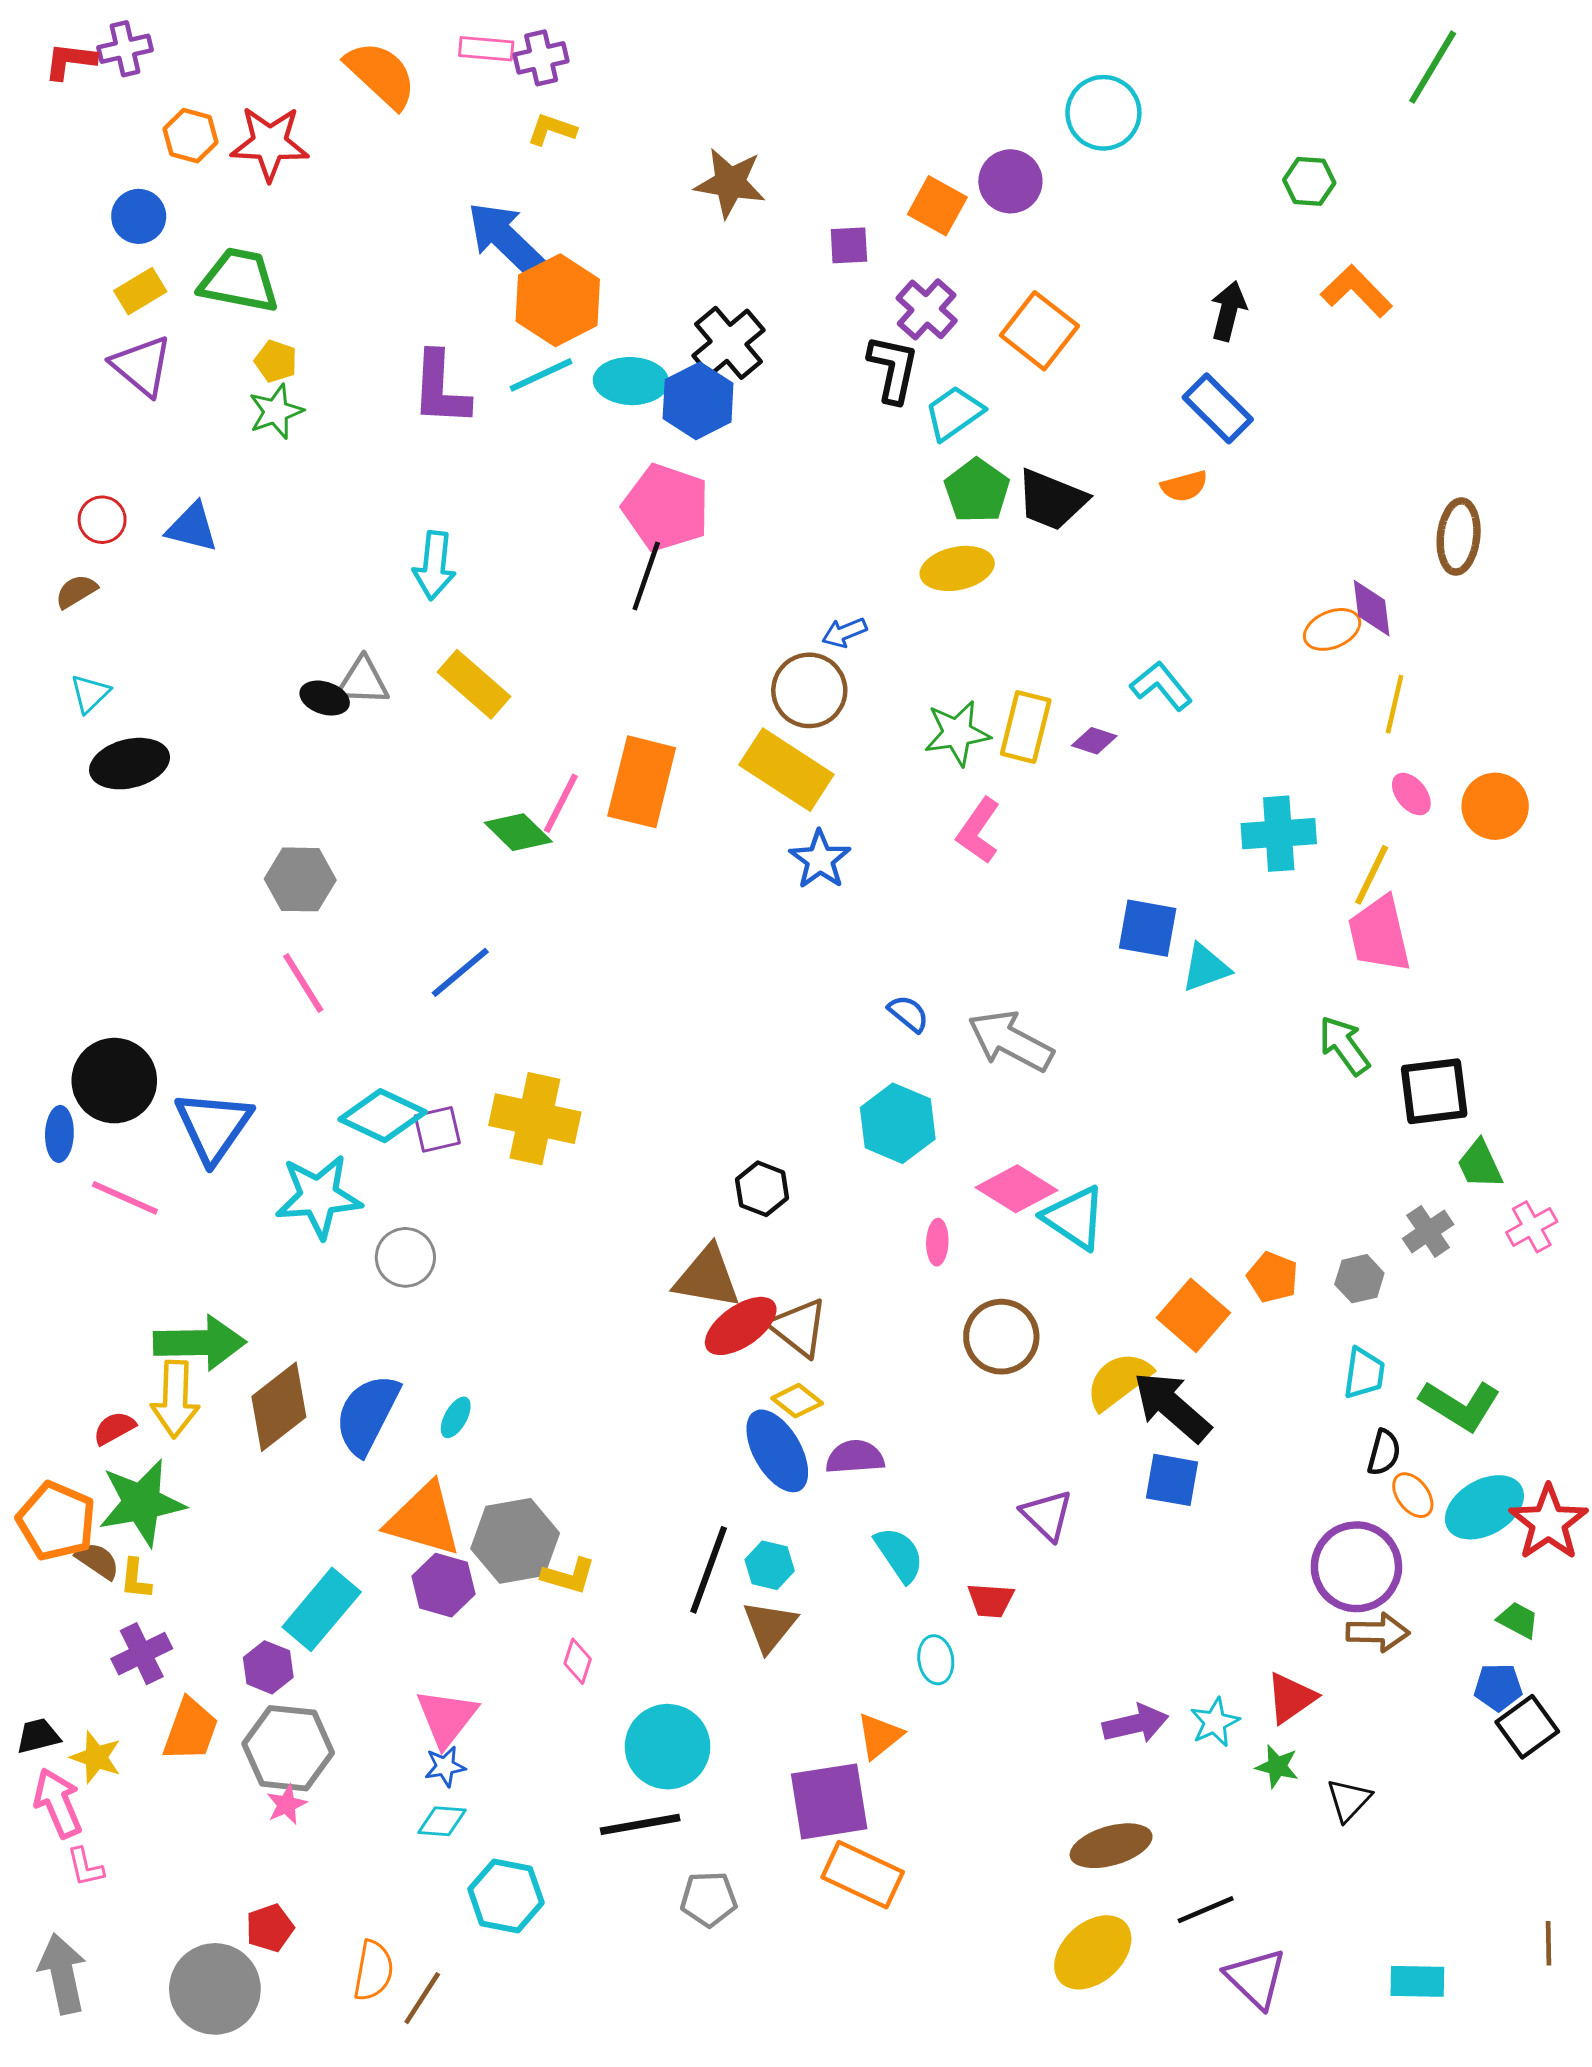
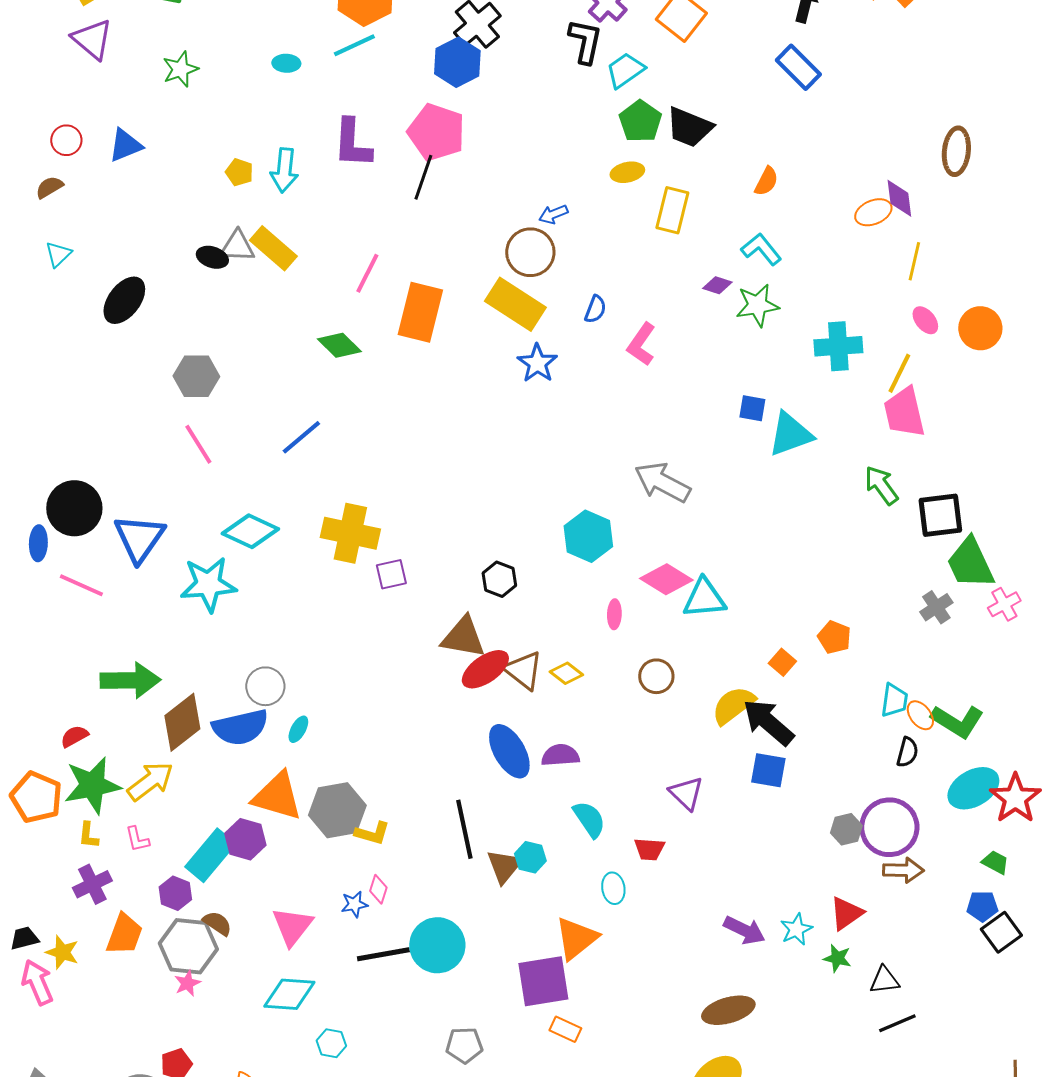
yellow pentagon: (276, 361) -> (239, 172), moved
cyan ellipse: (631, 381) -> (286, 63), moved, size x0.6
purple L-shape: (440, 389) -> (352, 143), moved
orange semicircle: (1184, 486) -> (766, 181), moved, turned -48
blue triangle: (192, 527) -> (125, 145), turned -36
yellow ellipse: (957, 568) -> (627, 172), size x0.7
yellow rectangle: (474, 684) -> (273, 248), moved
yellow rectangle: (1026, 727) -> (672, 210), moved
green star: (957, 733) -> (757, 305), moved
black ellipse: (130, 764) -> (124, 300), moved, turned -39
pink line: (561, 803) -> (367, 273), moved
blue square: (1148, 928) -> (752, 408), size x0.7
cyan triangle: (1206, 968) -> (790, 434), size x1.4
blue semicircle: (908, 1014) -> (595, 309), moved, turned 72
purple square: (437, 1129) -> (391, 574), moved
green trapezoid: (1480, 1164) -> (970, 563), size x1.6
cyan triangle: (1074, 1218) -> (704, 598), turned -39
gray circle: (405, 1257) -> (265, 686), moved
gray hexagon: (1359, 1279) -> (846, 829), moved
orange square: (1193, 1315) -> (782, 662), size x0.6
brown circle: (1001, 1337) -> (656, 676), size x0.7
yellow arrow: (175, 1399) -> (150, 781), moved, turned -129
yellow diamond: (797, 1401) -> (566, 673), moved
blue semicircle: (367, 1414) -> (240, 727), turned -130
orange ellipse: (1413, 1495) -> (920, 715), moved
brown semicircle: (98, 1561) -> (217, 923), moved
cyan hexagon: (770, 1565) -> (530, 857), moved
black line: (709, 1570) -> (464, 829), turned -32
purple hexagon: (444, 1585) -> (245, 839), moved
purple arrow: (1135, 1724) -> (744, 930), turned 39
orange triangle: (879, 1736) -> (576, 938), size x1.4
blue star: (445, 1766) -> (354, 904), moved
black triangle: (1349, 1800) -> (884, 980), turned 40
cyan diamond: (442, 1821) -> (289, 994), size x1.6
black line: (640, 1824) -> (383, 954), moved
pink L-shape: (85, 1867) -> (137, 839), moved
orange rectangle: (863, 1875) -> (565, 1029), size x0.6
cyan hexagon: (506, 1896) -> (331, 1043), size x0.6
black line: (1206, 1910) -> (897, 1023), moved

